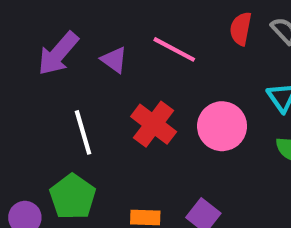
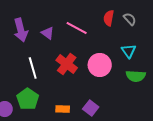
purple arrow: (58, 54) -> (21, 30), turned -55

